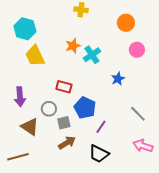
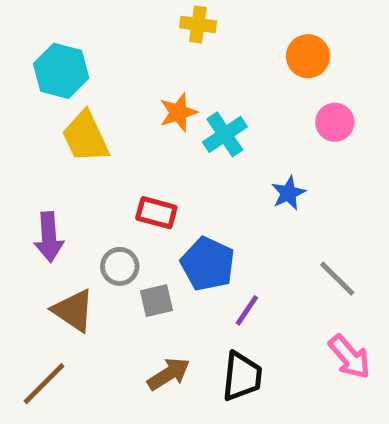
brown arrow: (67, 143) -> (169, 374), moved
pink arrow: (143, 146) -> (349, 357), turned -150
black trapezoid: (99, 154) -> (242, 376), turned -110
brown line: (18, 157) -> (44, 384), turned -30

